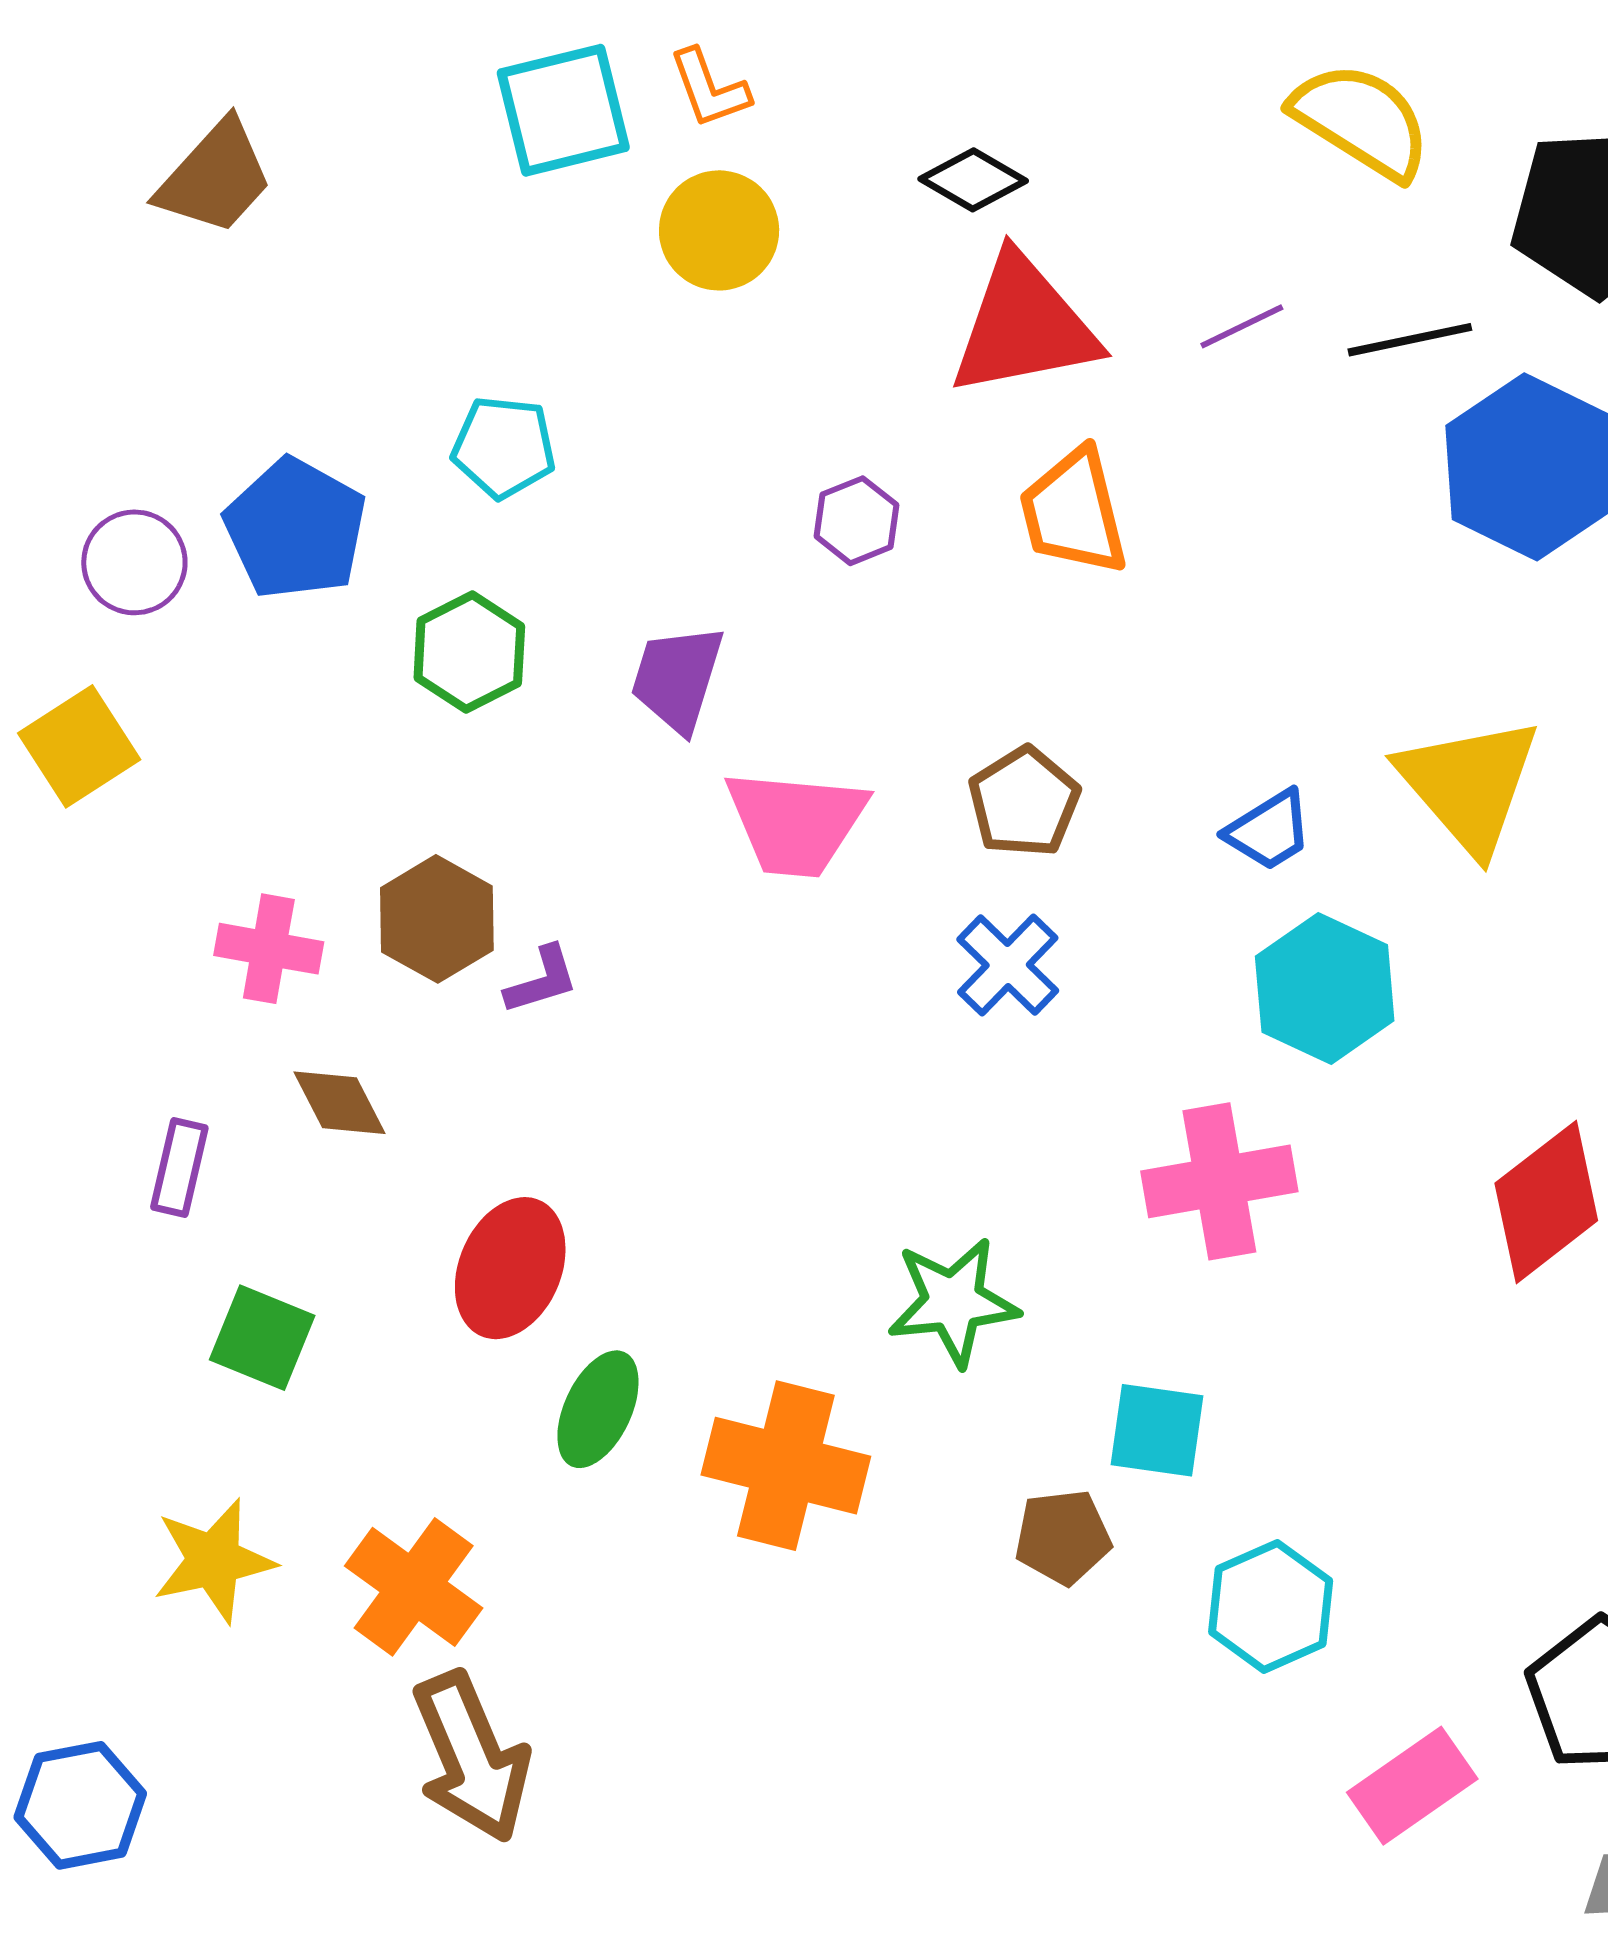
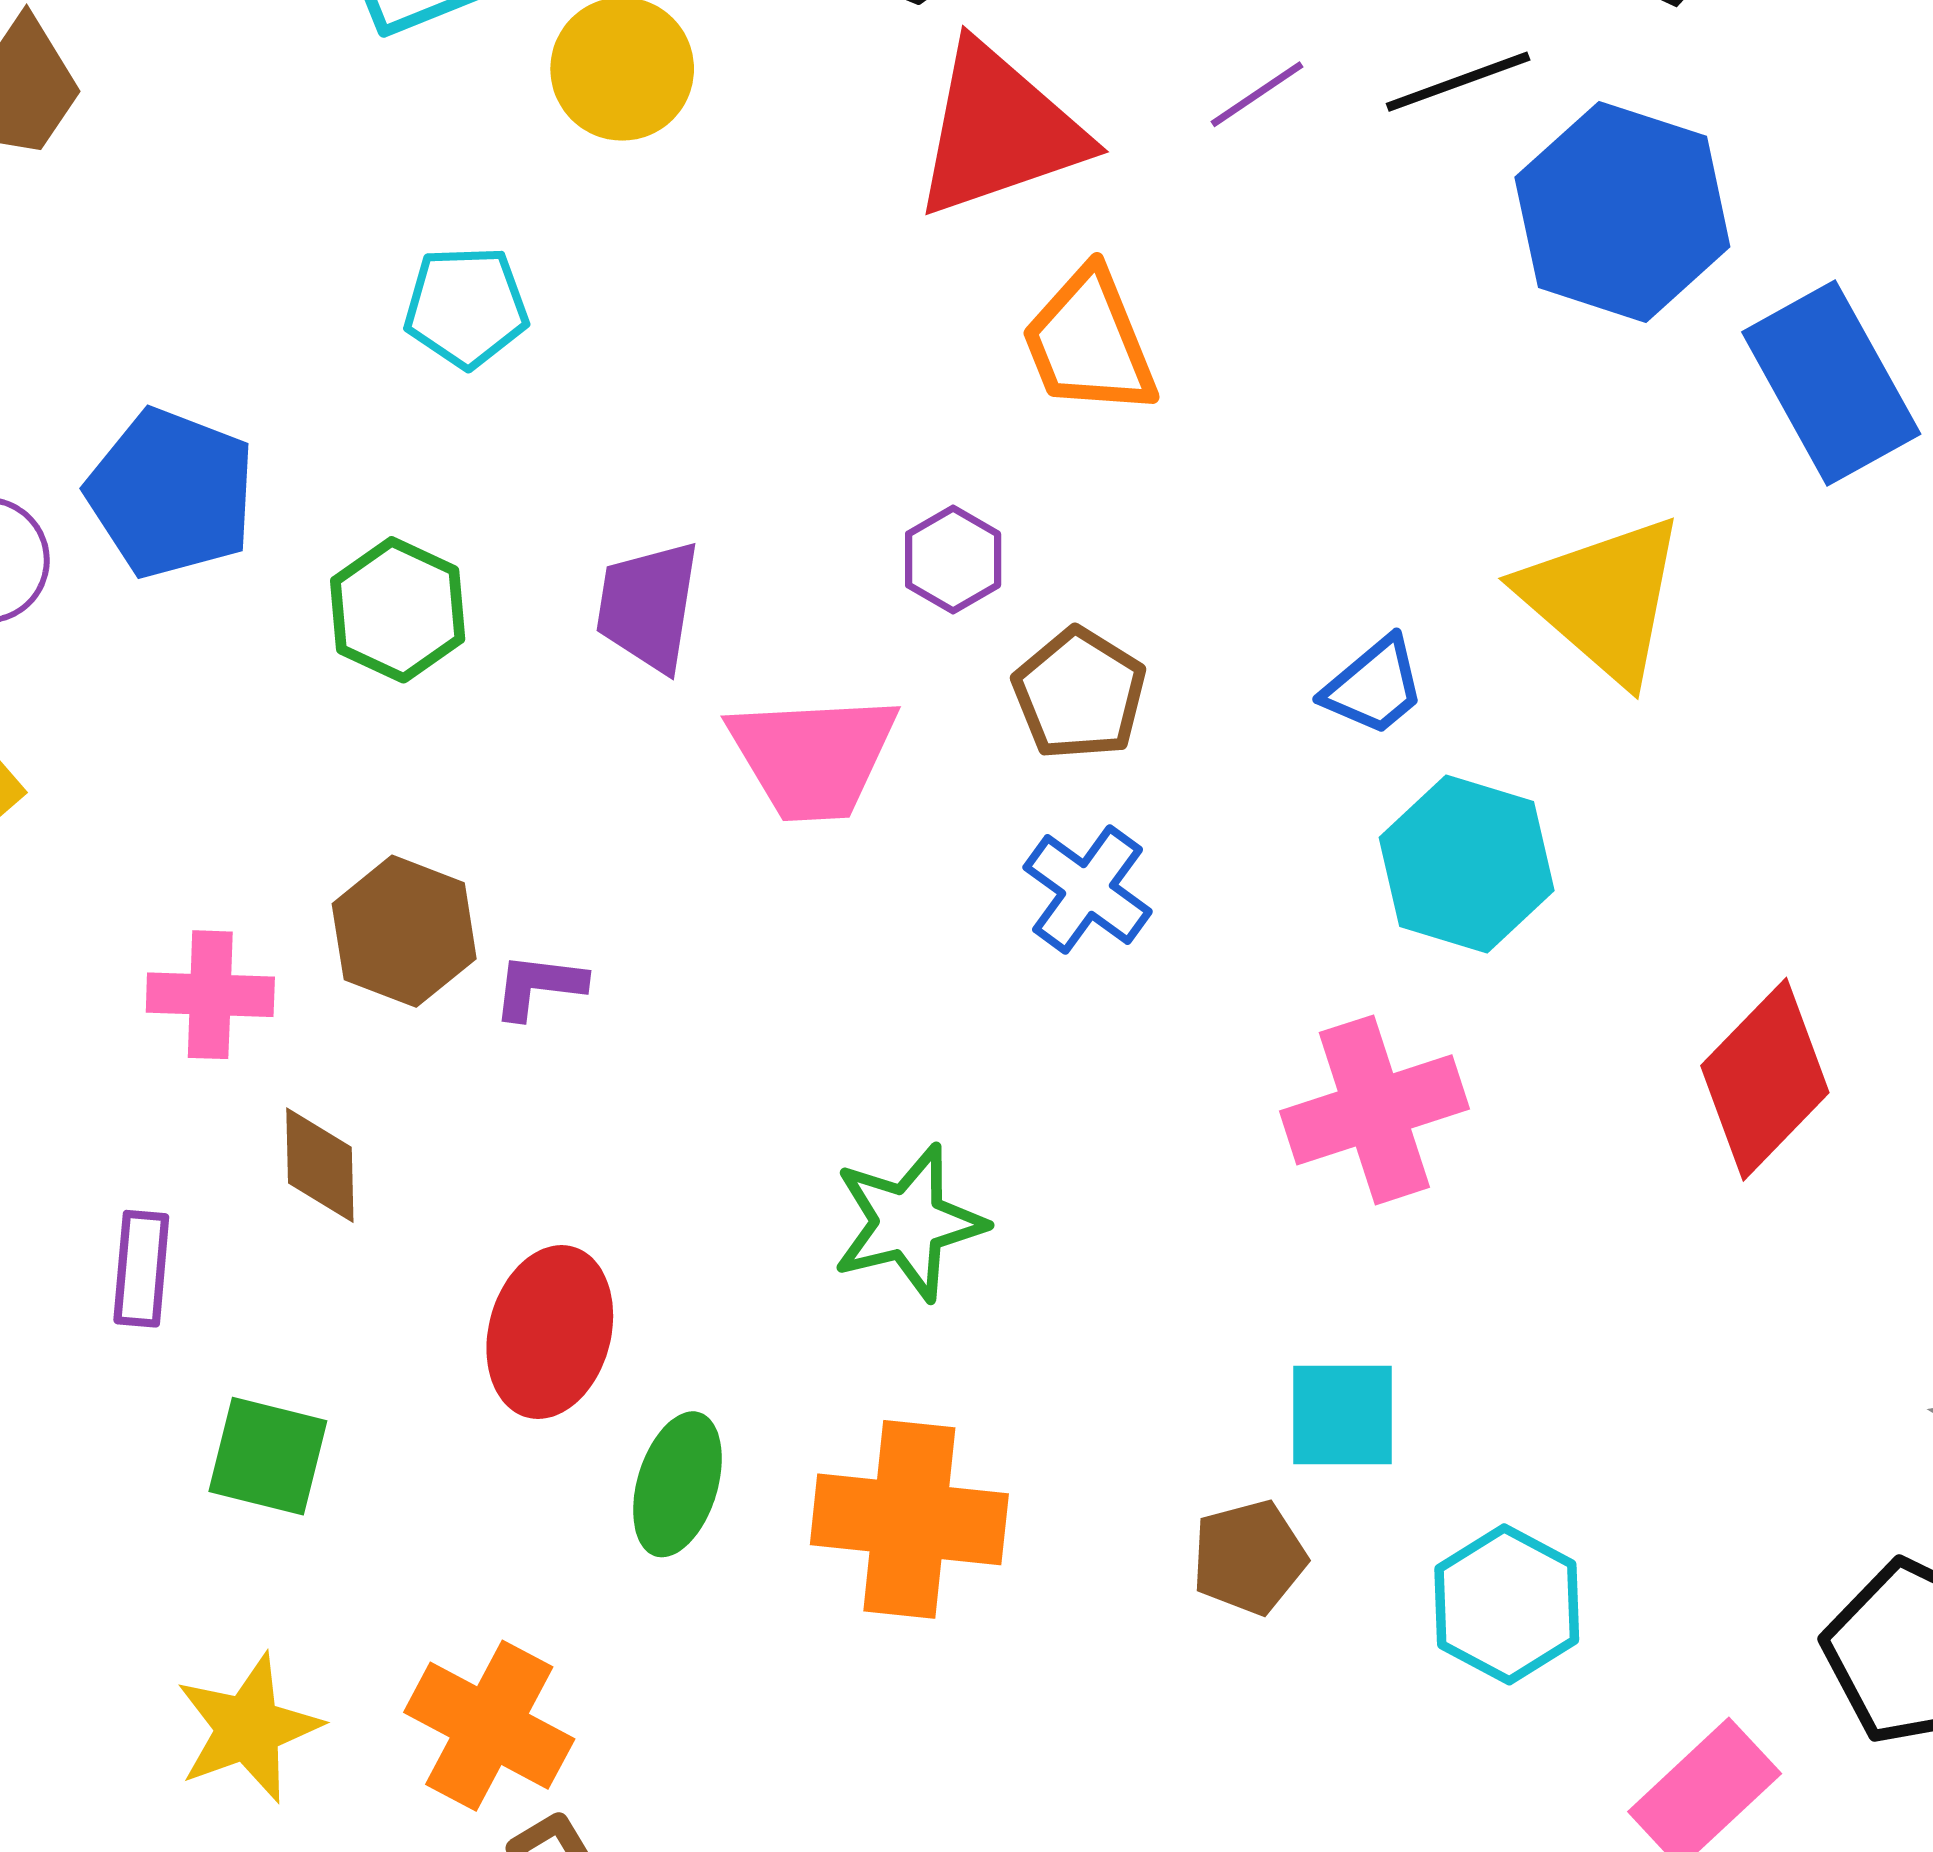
cyan pentagon: (504, 447) -> (466, 307), moved
purple hexagon: (857, 521) -> (953, 560), moved
purple L-shape: (542, 980) -> (539, 986), turned -148
brown diamond: (340, 1103) -> (320, 1165), turned 34
green star: (953, 1302) -> (909, 1222), moved

